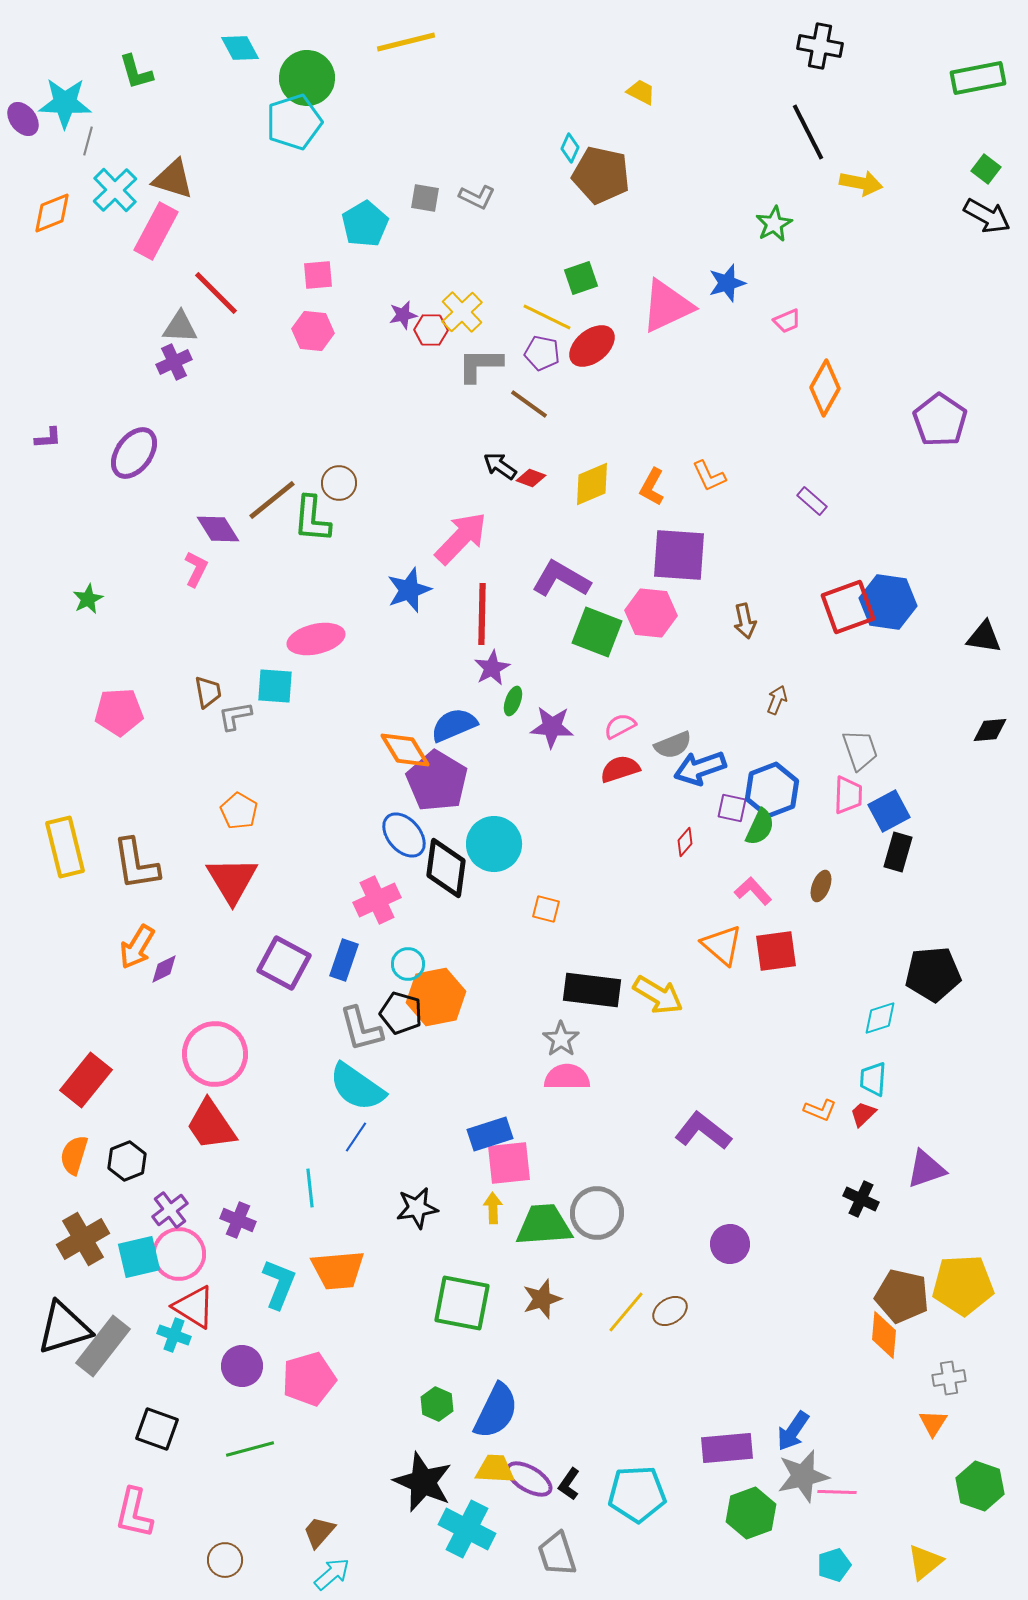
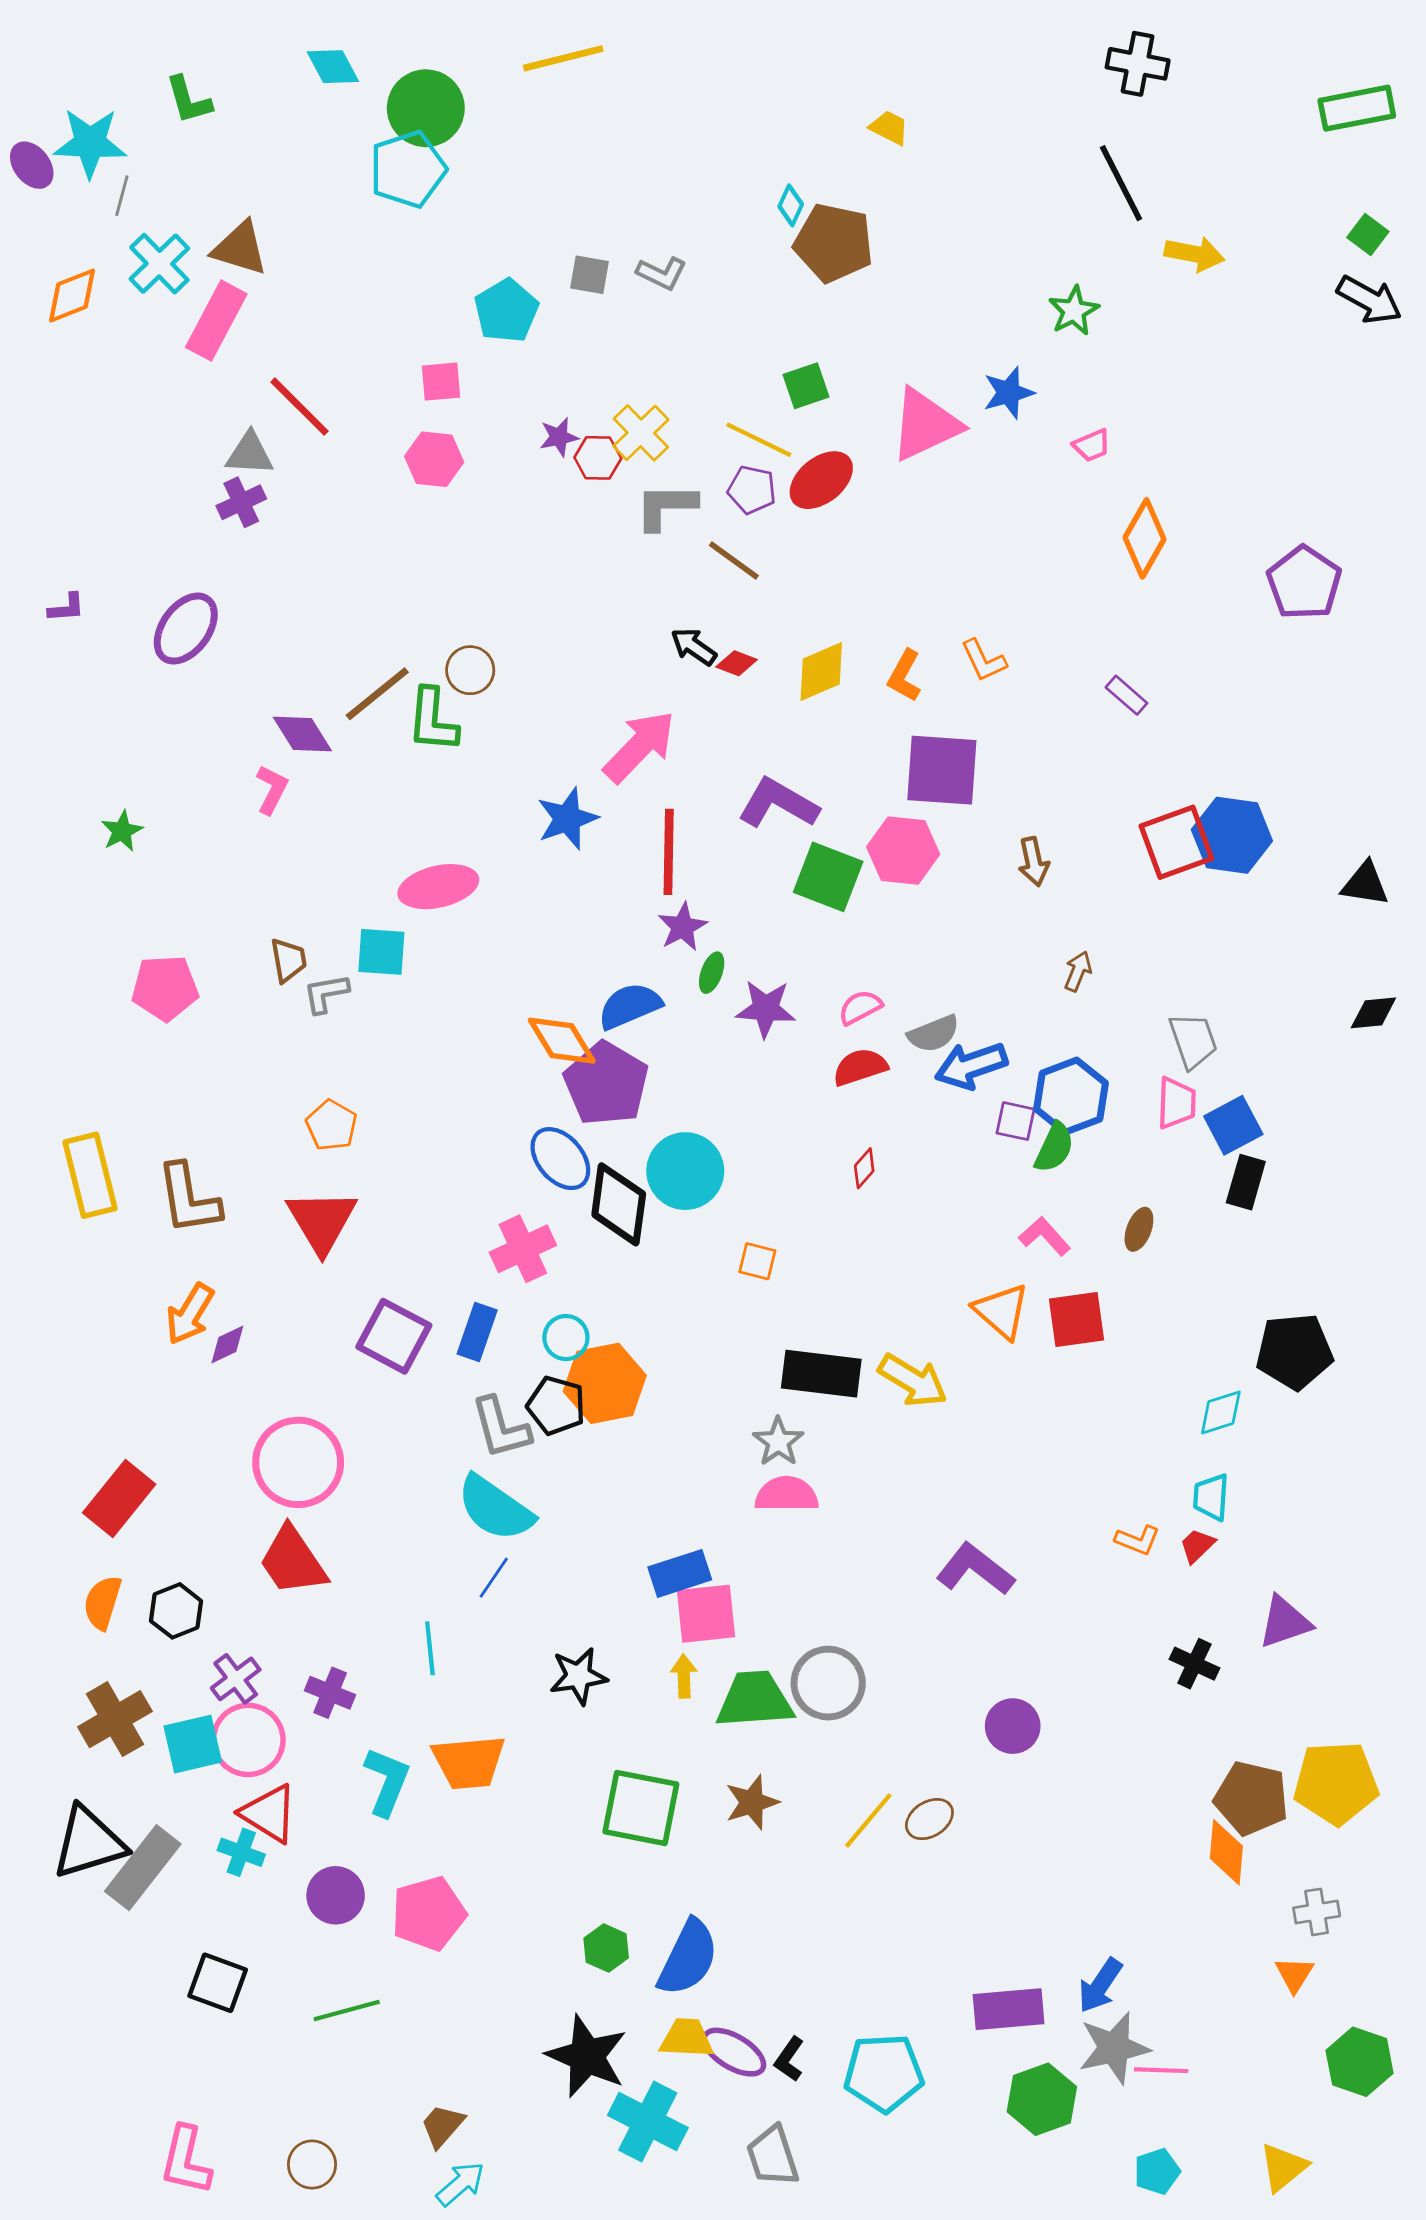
red diamond: (685, 842) -> (864, 1168), moved
pink L-shape: (134, 1513) -> (186, 2160), moved

